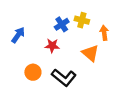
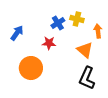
orange circle: (33, 72) -> (31, 68), size x1.5
black L-shape: (64, 78) -> (87, 78), moved, turned 75

